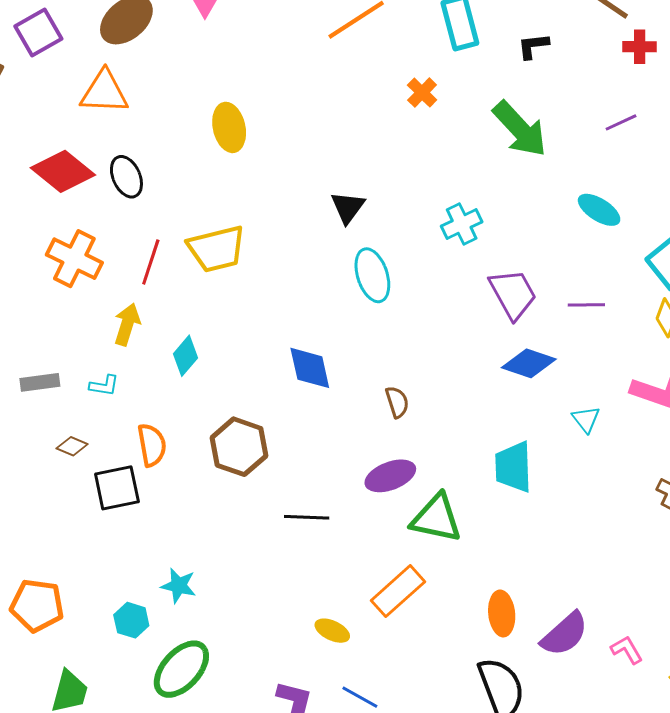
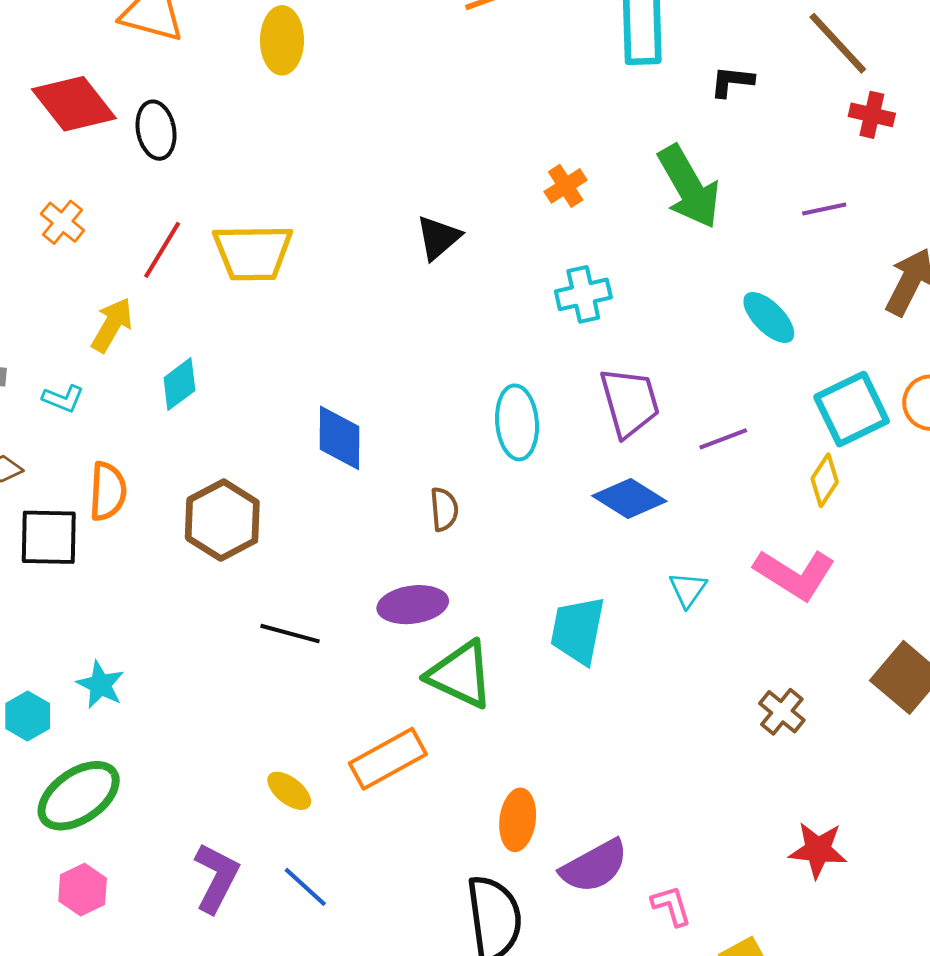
orange cross: (422, 93) -> (566, 186), moved
yellow ellipse: (229, 127) -> (282, 40), moved
orange cross: (74, 259) -> (62, 222), size x0.6
cyan ellipse: (372, 275) -> (517, 422), moved
purple line: (586, 305) -> (723, 439), turned -33

